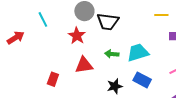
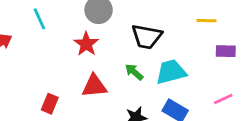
black trapezoid: (108, 22) -> (147, 37), moved
green arrow: (112, 54) -> (134, 72), turned 32

